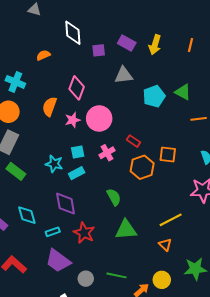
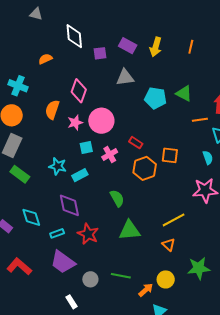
cyan pentagon: (154, 96) -> (155, 98), turned 30
cyan square: (78, 152) -> (86, 148), moved

